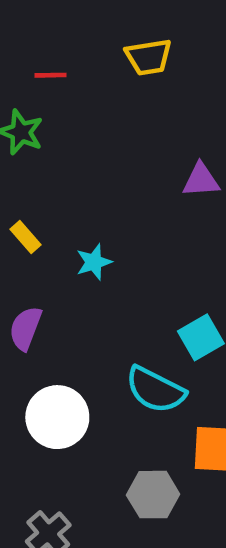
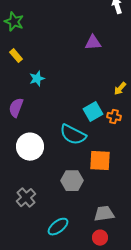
yellow rectangle: (25, 237) -> (16, 56), moved
cyan star: (94, 262) -> (37, 79), moved

